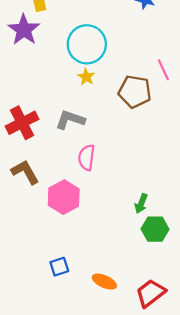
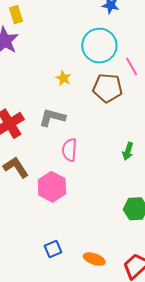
cyan circle: (87, 44) -> (99, 46), moved
green arrow: (141, 204) -> (128, 151), moved

